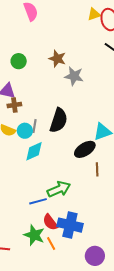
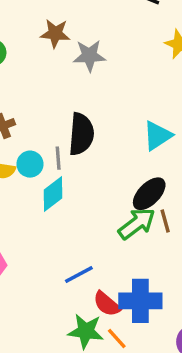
gray line: (35, 126) -> (58, 158), moved
black ellipse: (85, 149) -> (149, 194), moved
brown line: (97, 169) -> (165, 221), moved
green arrow: (59, 189) -> (137, 224), moved

